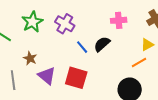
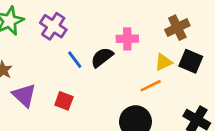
pink cross: (119, 20) -> (127, 39), moved
red square: (76, 78) -> (64, 101), size x0.6

